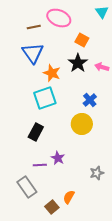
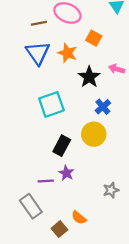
black star: (78, 63) -> (89, 77), moved
orange star: (52, 73) -> (67, 53), moved
black rectangle: (36, 132) -> (62, 146), moved
orange semicircle: (69, 197) -> (79, 218), turned -80

